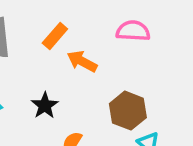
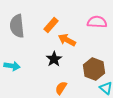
black star: (45, 105) -> (54, 59), moved

